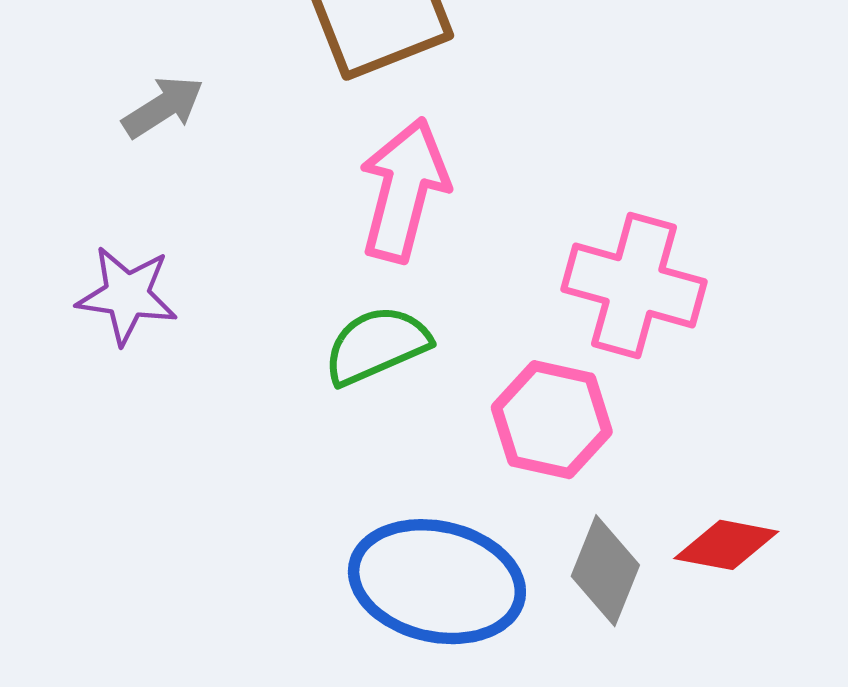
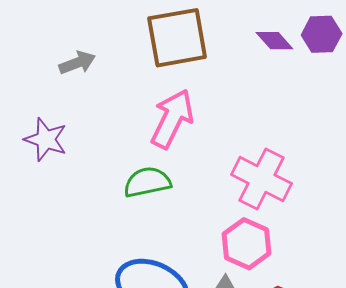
pink hexagon: (552, 420) -> (246, 244), moved

